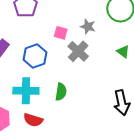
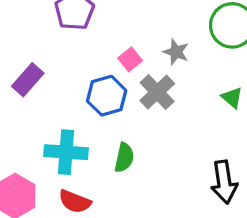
pink square: (61, 33) -> (130, 59), turned 32
blue hexagon: (35, 56) -> (107, 96), moved

